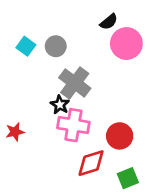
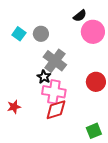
red star: (15, 132) -> (14, 107), moved
red circle: (120, 136) -> (96, 82), moved
red diamond: (91, 163) -> (56, 110), moved

